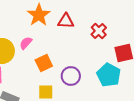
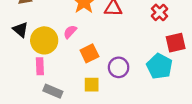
red cross: (99, 31) -> (160, 12), moved

